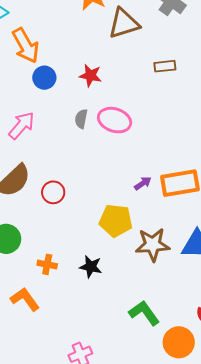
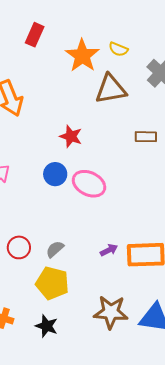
blue circle: (44, 78) -> (55, 174), moved
gray semicircle: (81, 119) -> (55, 249), moved, turned 30
yellow pentagon: (116, 221) -> (52, 283), moved

